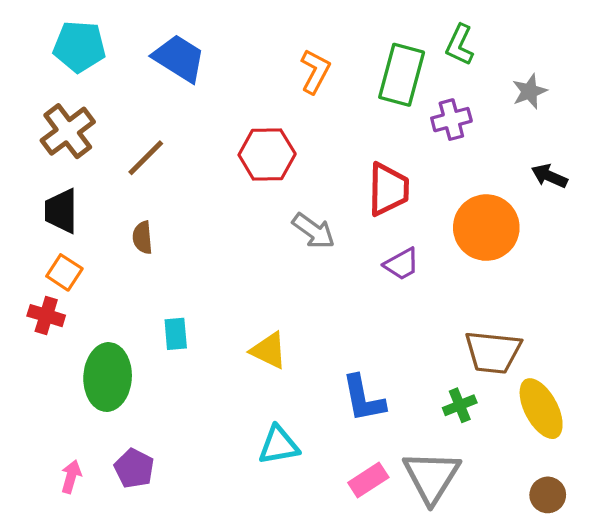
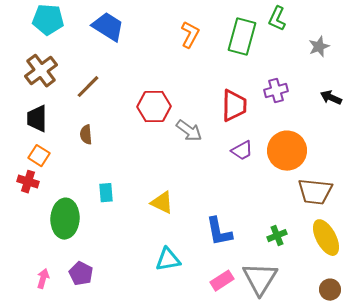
purple cross: (451, 120) -> (276, 91), moved
red hexagon: (267, 154) -> (154, 107), moved
orange circle: (486, 228) -> (287, 151), moved
brown trapezoid: (493, 352) -> (315, 192), moved

